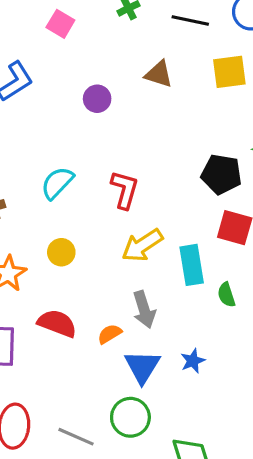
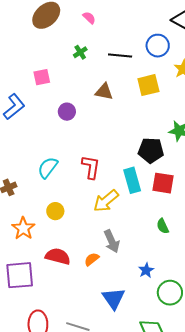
pink square: (60, 24) -> (42, 77), moved, turned -36
cyan rectangle: (192, 265) -> (132, 180), moved
blue triangle: (142, 367) -> (114, 298), moved
green circle: (130, 417) -> (170, 293), moved

